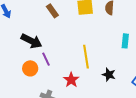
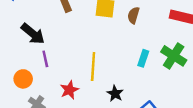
orange circle: (30, 68) -> (23, 79), moved

